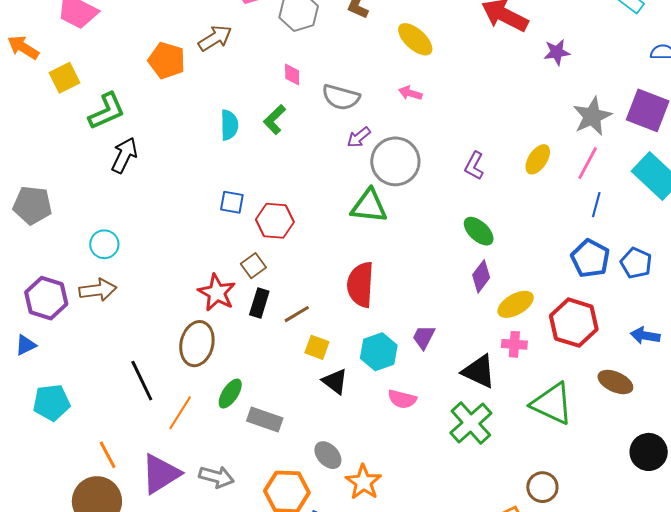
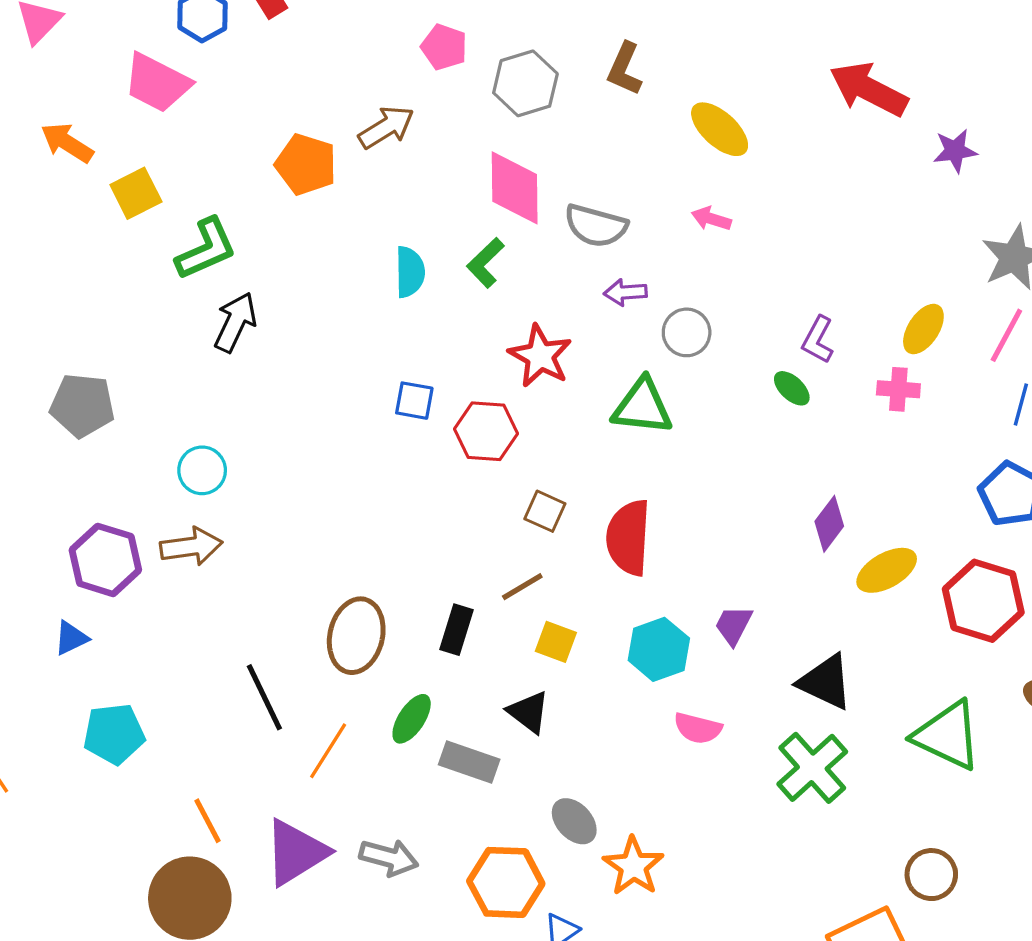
pink diamond: (292, 74) -> (515, 188), size x2.0
purple arrow: (359, 137) -> (625, 292), turned 35
gray circle: (395, 161) -> (687, 332), size x0.6
green ellipse: (479, 231) -> (792, 388), moved, size x0.7
brown square: (253, 266) -> (545, 511), moved, turned -30
red star: (217, 293) -> (540, 356), moved
black rectangle: (259, 303) -> (457, 630), moved
pink cross: (514, 344) -> (898, 389), moved
black triangle: (335, 381) -> (529, 712), moved

